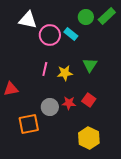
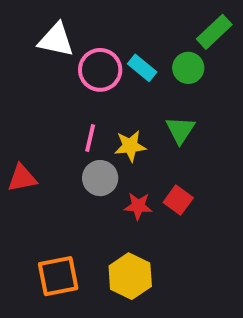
green circle: (86, 17) -> (188, 68), moved
gray circle: (50, 107) -> (100, 178), moved
orange square: (29, 124) -> (58, 276), moved
yellow hexagon: (89, 138) -> (130, 276), moved

